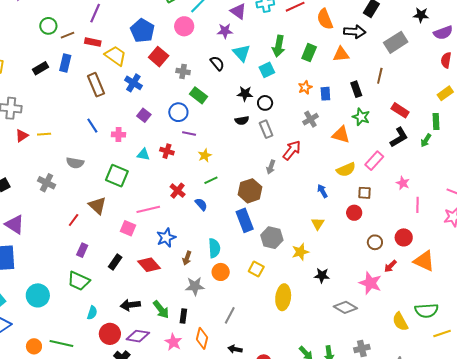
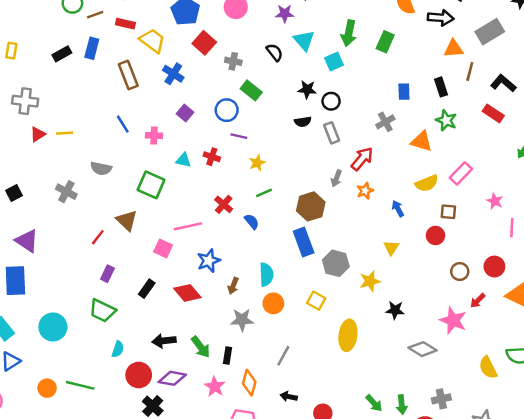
orange triangle: (341, 54) -> (453, 49), moved
orange star: (305, 87) -> (365, 191), moved
black L-shape: (399, 137) -> (503, 83), moved, turned -110

